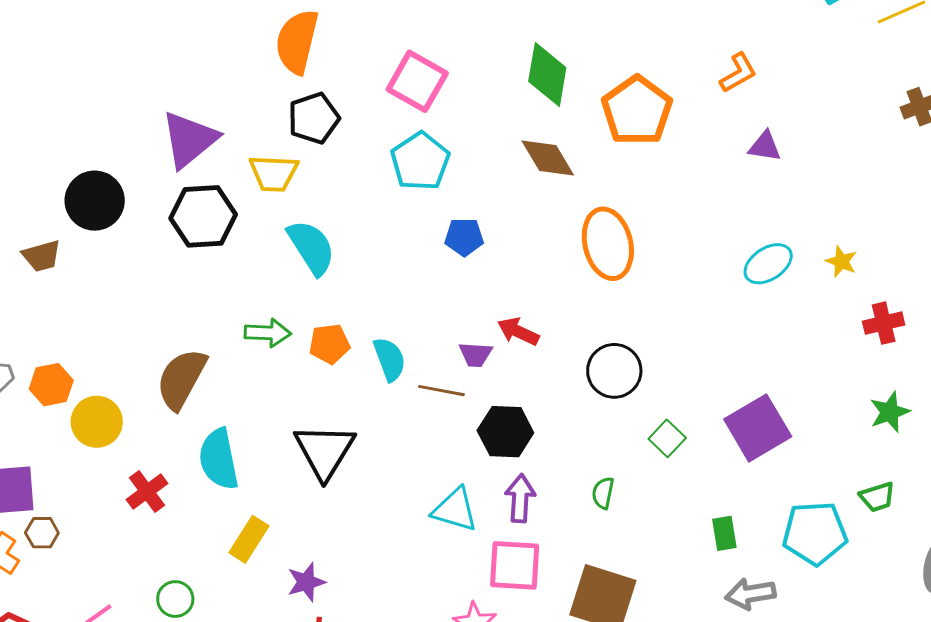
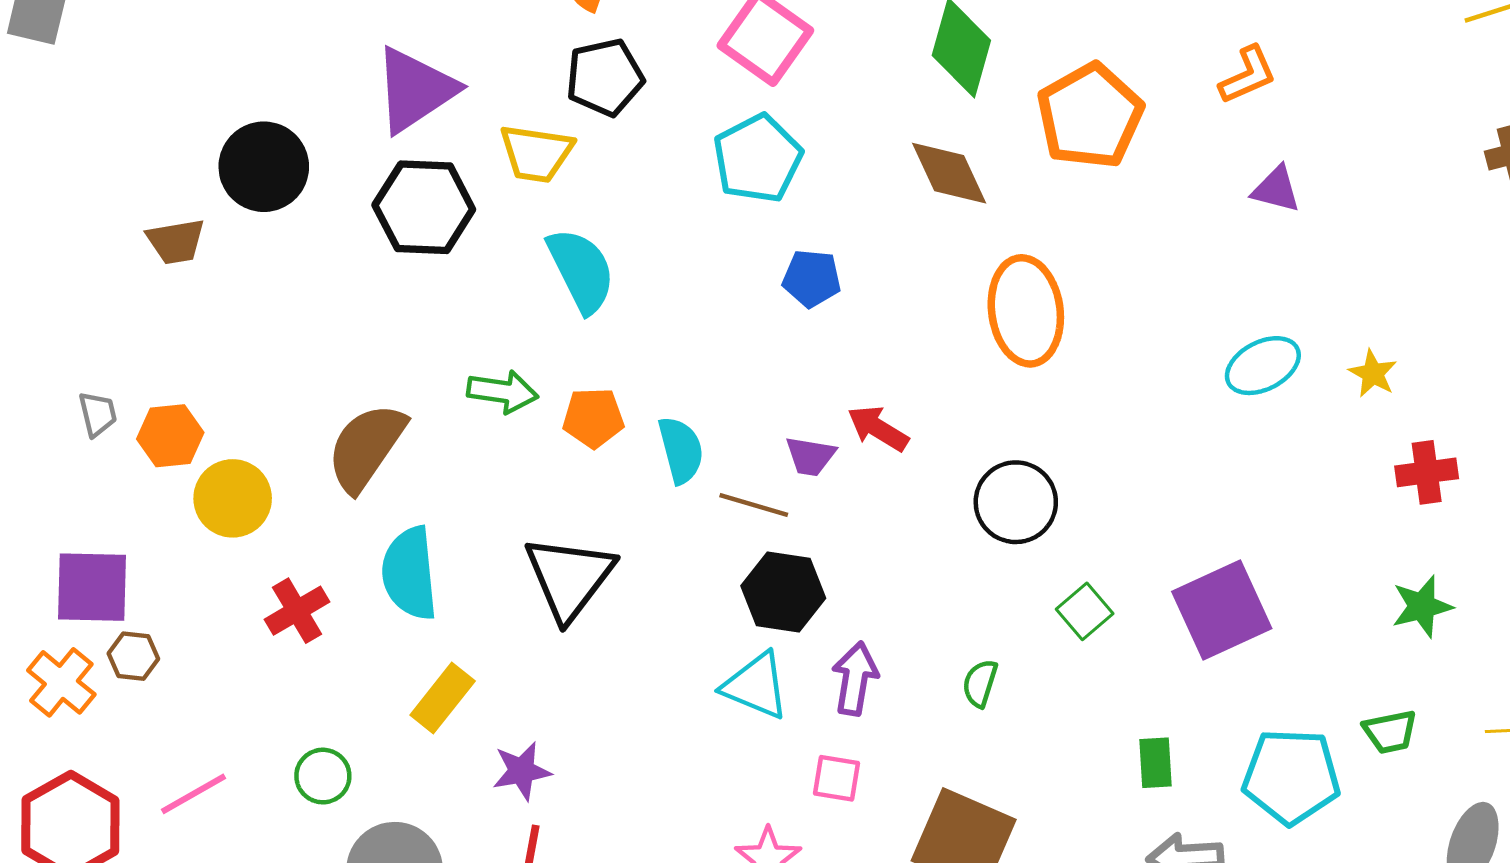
black hexagon: (505, 432) -> (783, 592), moved
pink square: (515, 565) -> (836, 778), size x0.6

